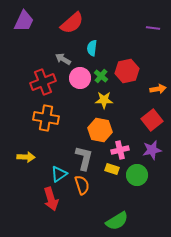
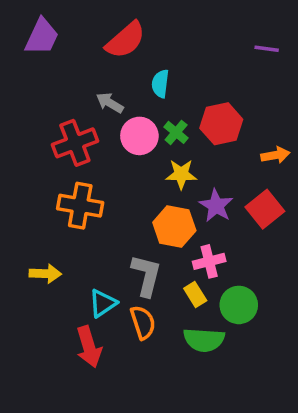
purple star: (152, 150) -> (216, 206), moved, turned -30
yellow rectangle: (112, 169) -> (195, 295), turned 40
green semicircle: (117, 221) -> (204, 340), moved, turned 35

